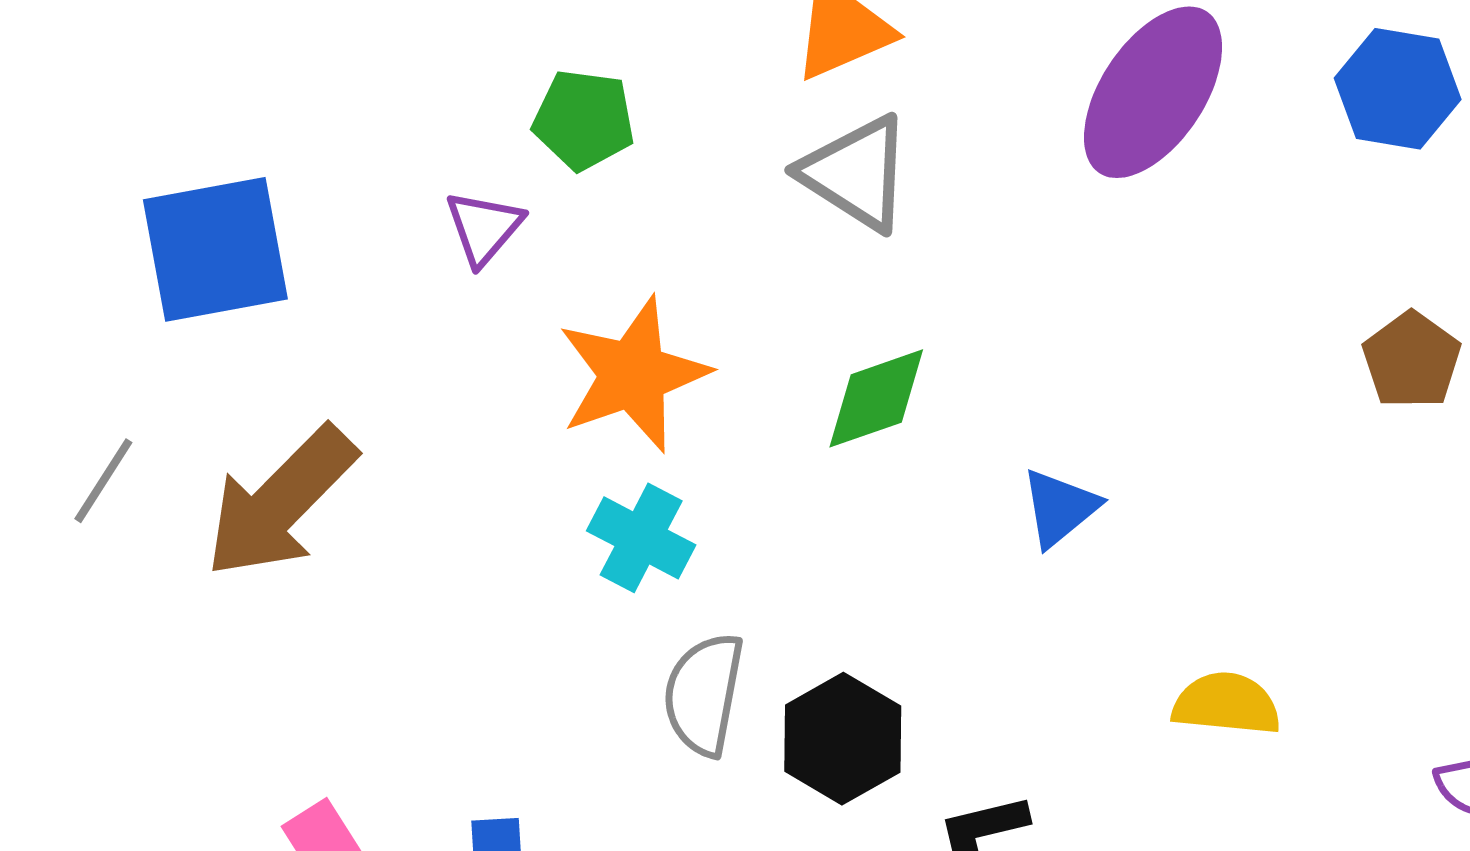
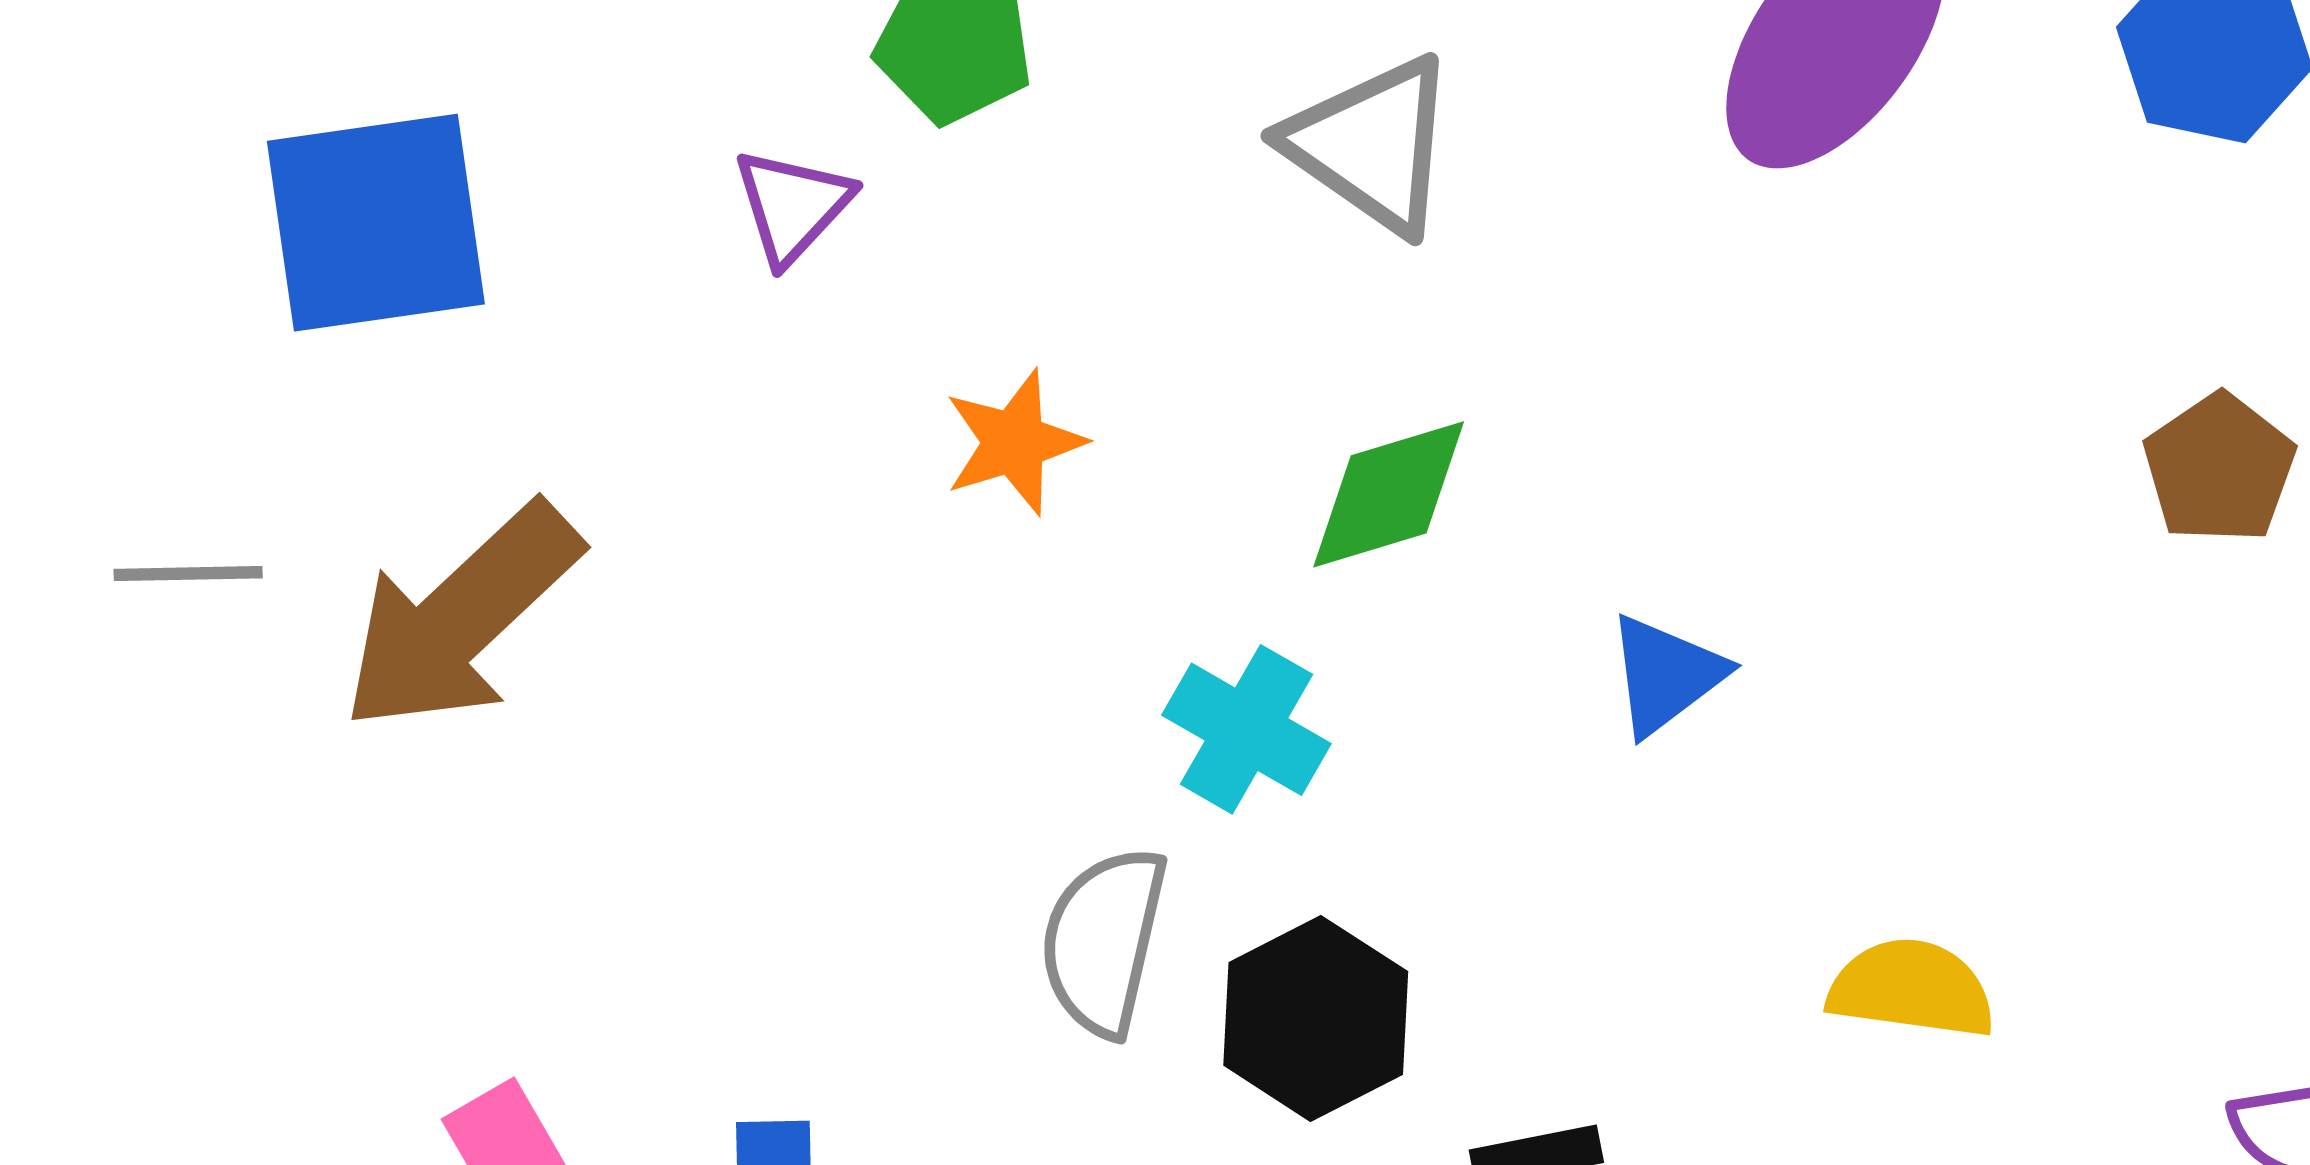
orange star: (633, 375) -> (1014, 442), size x0.6
gray line: (103, 481) -> (188, 574), turned 54
cyan cross: (641, 538) -> (1246, 729), moved

